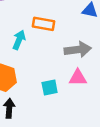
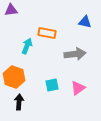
pink triangle: (78, 78) -> (78, 88), moved, turned -35

